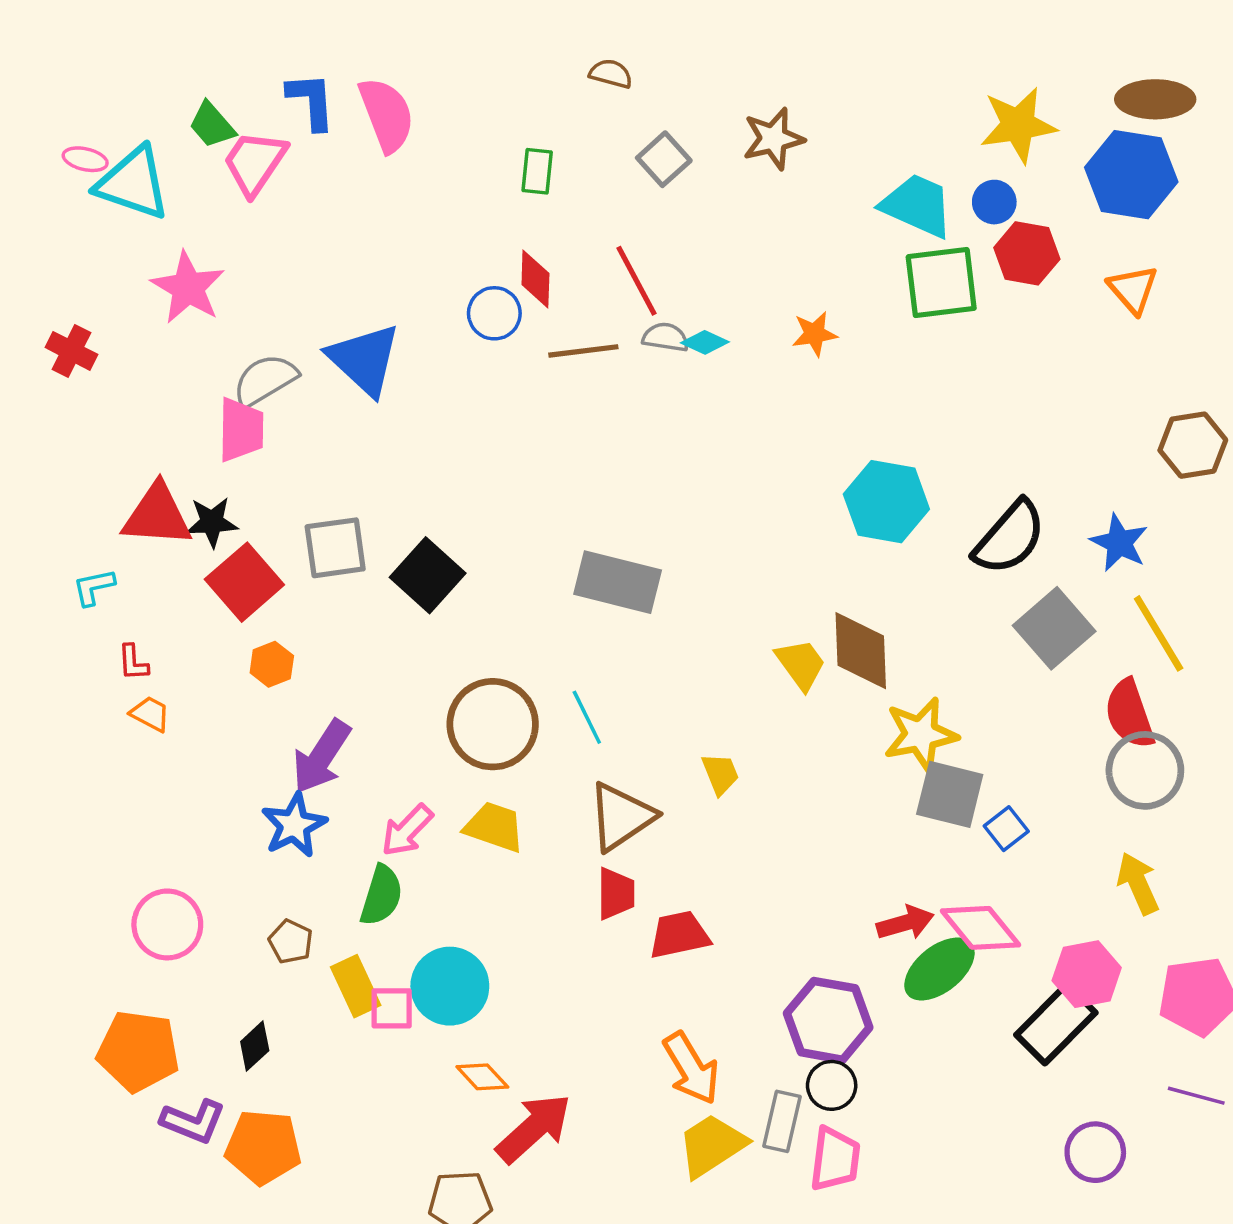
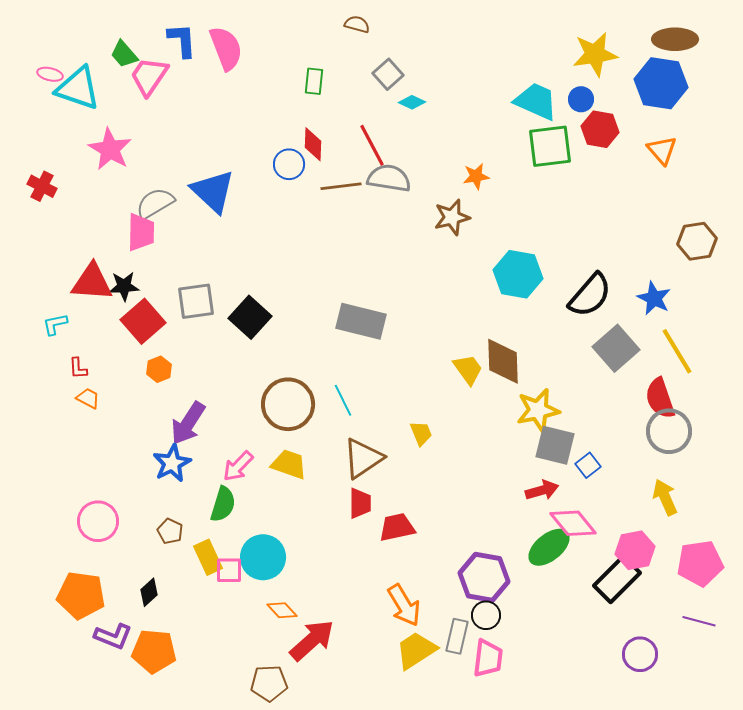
brown star: (773, 139) -> (452, 217), moved
gray semicircle: (666, 337) -> (389, 178), size x1.6
cyan diamond: (705, 342) -> (412, 102), moved
red arrow: (905, 923) -> (542, 490), moved

